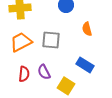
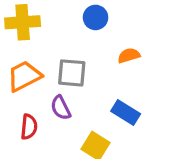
orange semicircle: (87, 29) -> (129, 55), turned 88
purple semicircle: (44, 72) -> (61, 108), moved

